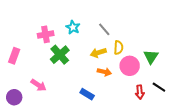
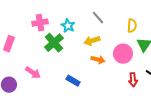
cyan star: (73, 27) -> (68, 26), moved
yellow semicircle: (118, 48) -> (132, 26), moved
blue rectangle: (87, 94) -> (73, 81), moved

